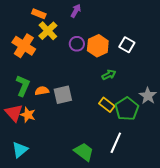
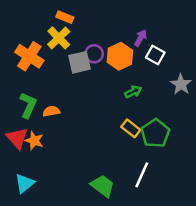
purple arrow: (76, 11) -> (141, 38), moved
orange rectangle: (39, 14) -> (65, 17), moved
gray square: (63, 95) -> (79, 62), moved
gray star: (148, 96) -> (181, 84), moved

